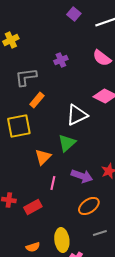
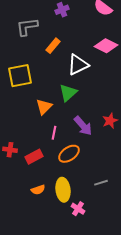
orange rectangle: (37, 100) -> (53, 46), moved
purple arrow: (82, 176) -> (83, 126), turned 30
orange ellipse: (89, 206) -> (69, 154), moved
orange semicircle: (33, 247) -> (38, 190), moved

